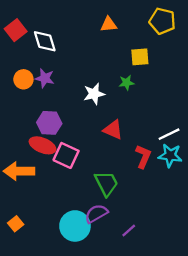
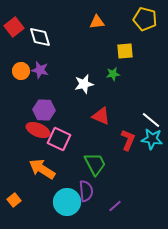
white line: (169, 134) -> (151, 120), turned 66
orange arrow: (19, 171) -> (42, 169), moved, turned 32
purple semicircle: (96, 214) -> (86, 191), turned 115

